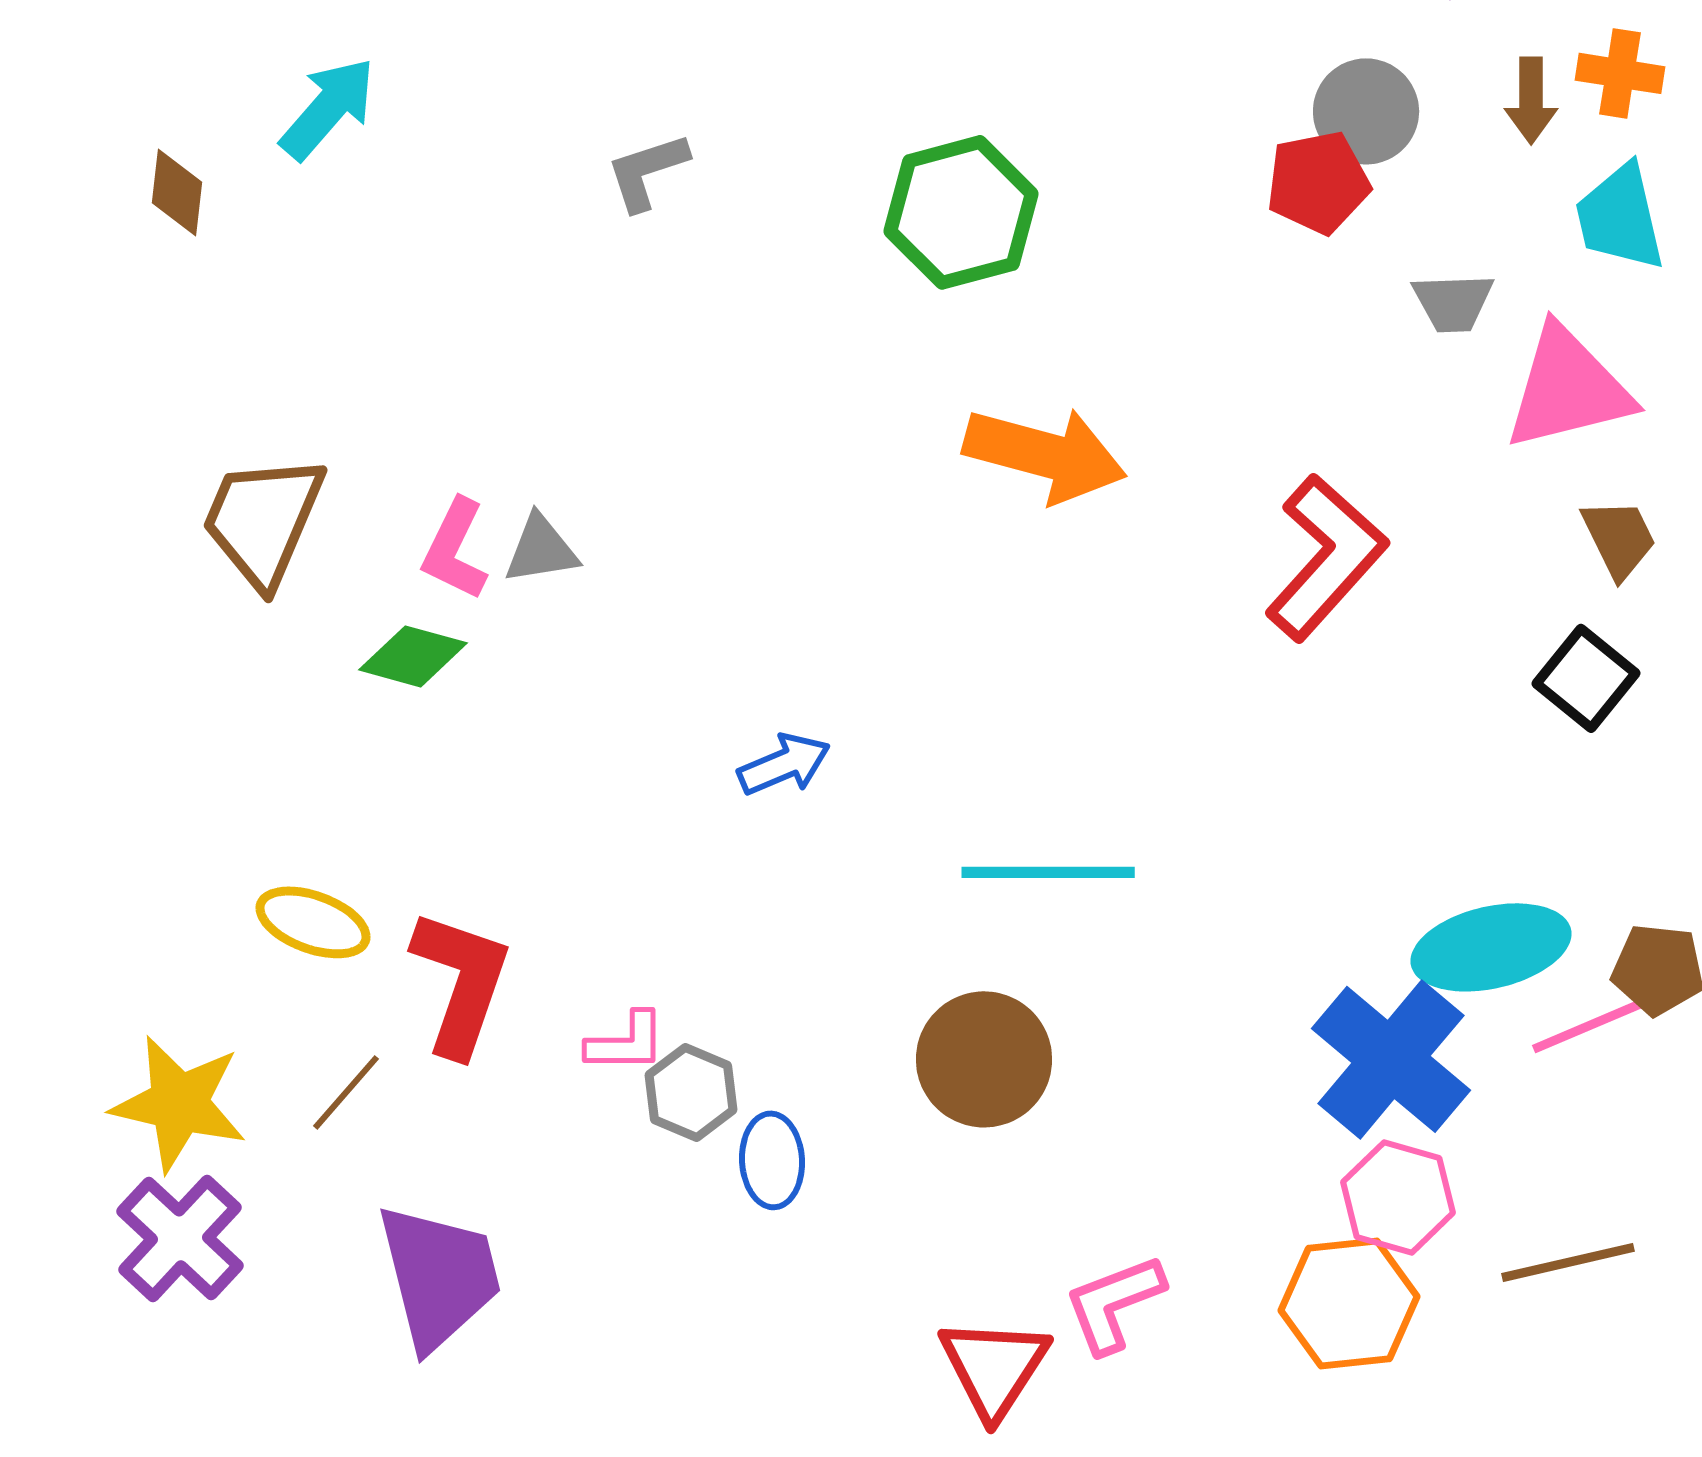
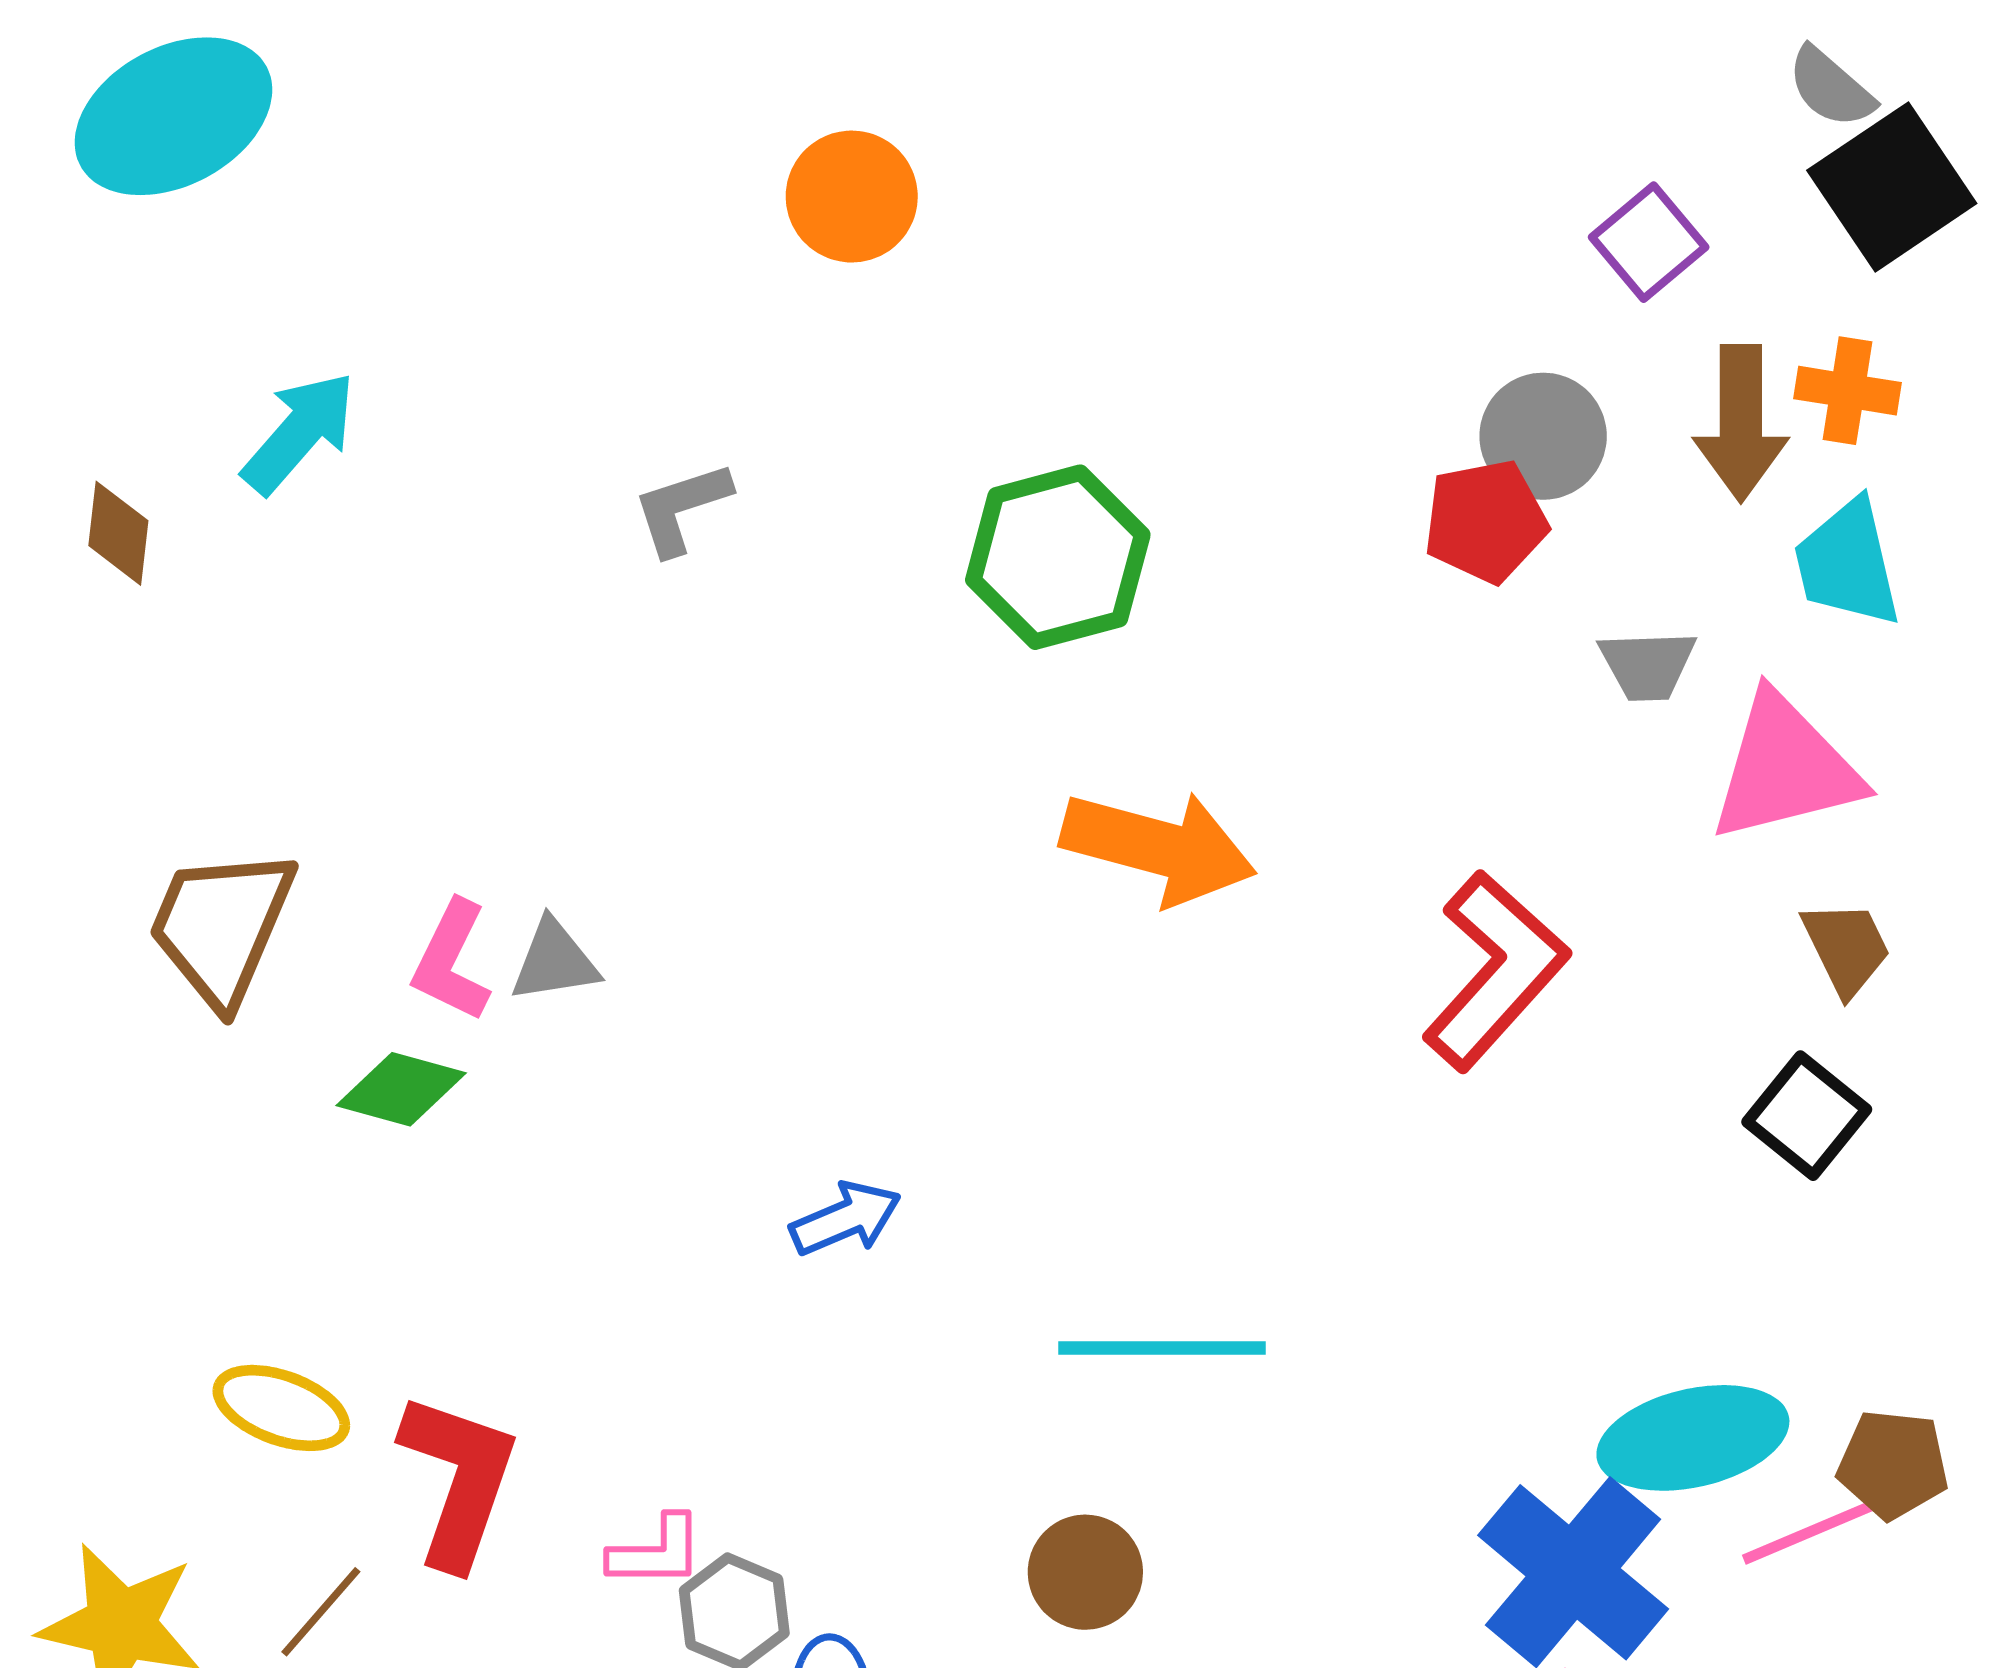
brown arrow: (1531, 100) -> (1741, 423), size x1.5
brown circle: (984, 1059) -> (1085, 1572), size x0.7

